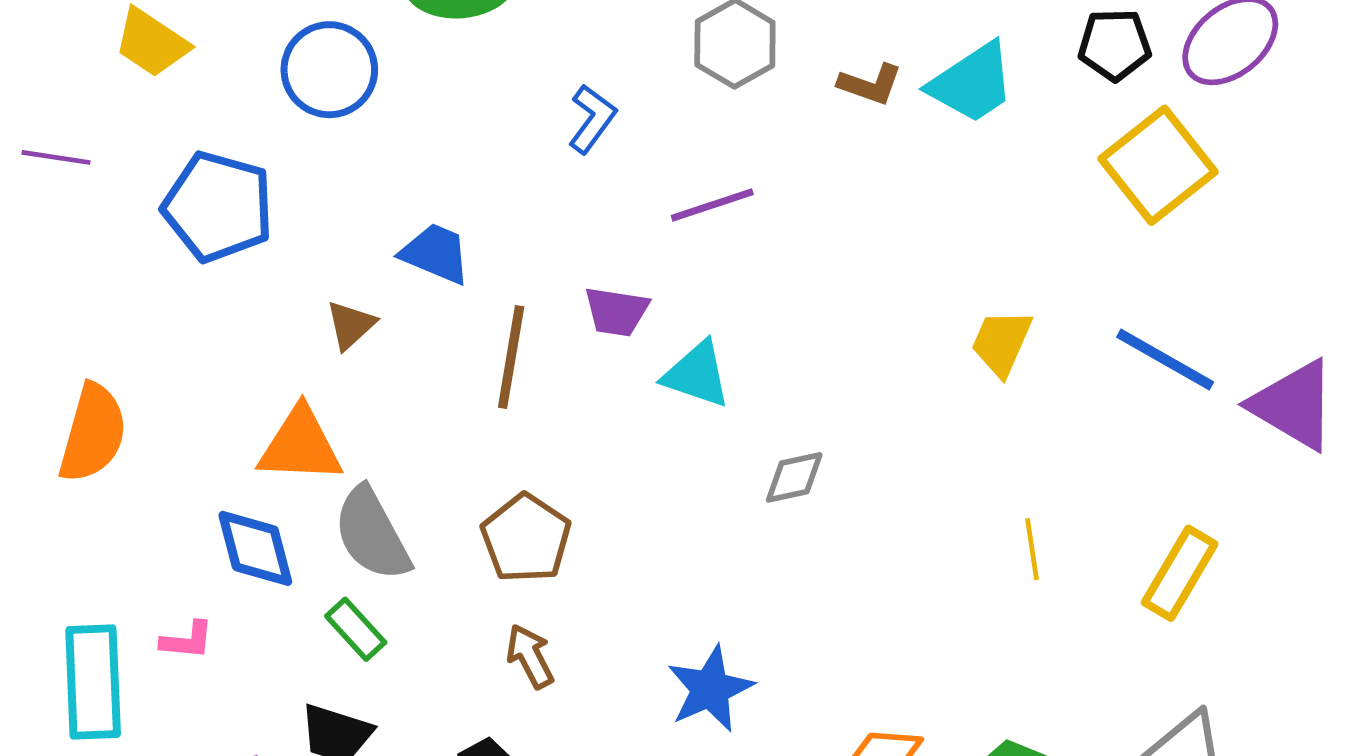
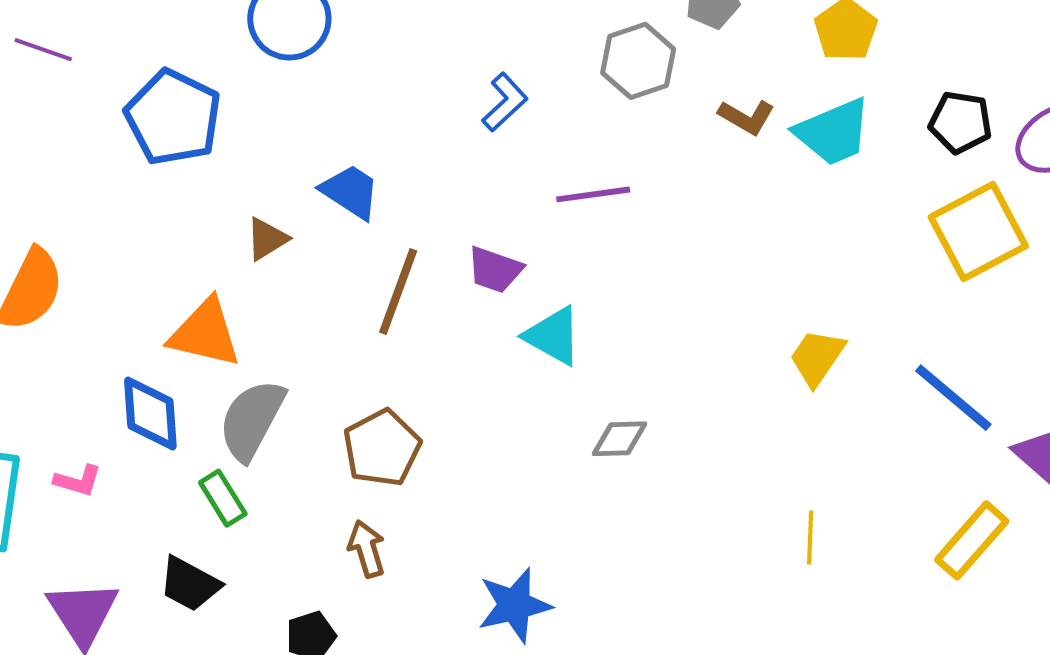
gray semicircle: (372, 534) -> (252, 420), turned 46
yellow rectangle: (1180, 573) -> (972, 540), moved

